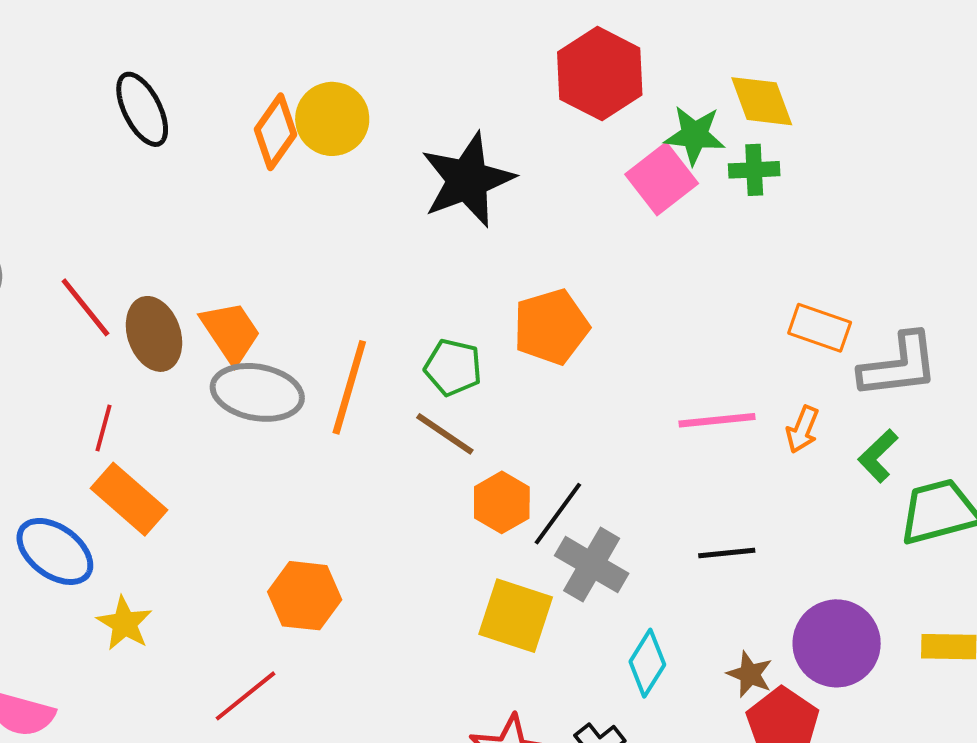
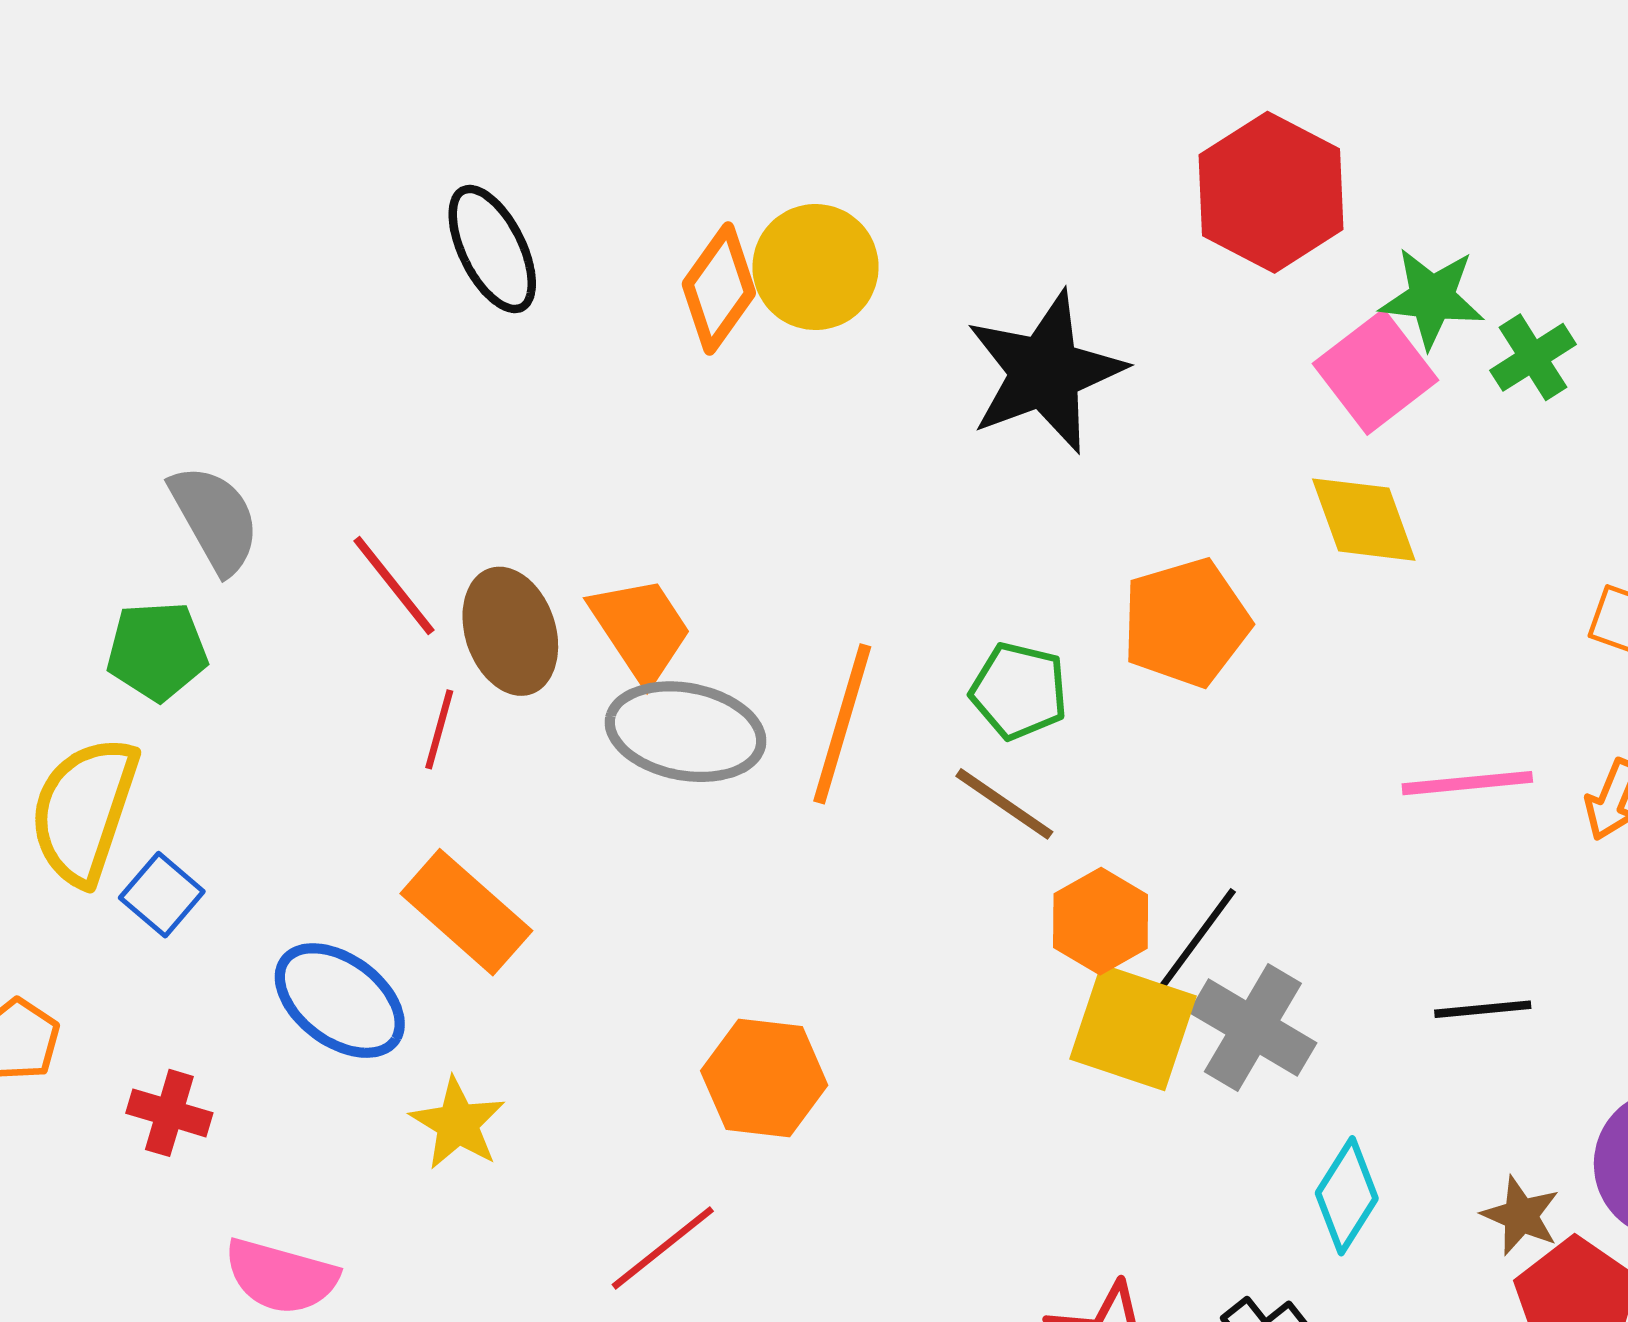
yellow diamond: (762, 101) -> (1364, 520), moved
green cross: (754, 170) -> (1533, 357), turned -30
red line: (104, 428) -> (439, 729), moved
yellow square: (516, 616) -> (1133, 1028), moved

